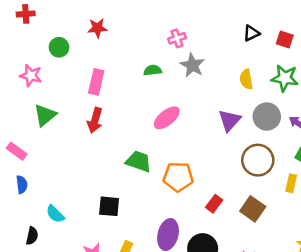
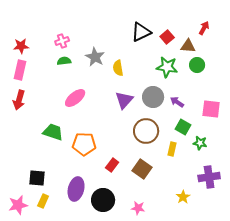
red star: (97, 28) -> (21, 46), moved
black triangle: (251, 33) -> (141, 32), size x1.5
pink cross: (177, 38) -> (62, 41), moved
red square: (285, 40) -> (167, 37), turned 32
yellow semicircle: (246, 79) -> (118, 68), moved
black square: (109, 206) -> (37, 178), moved

